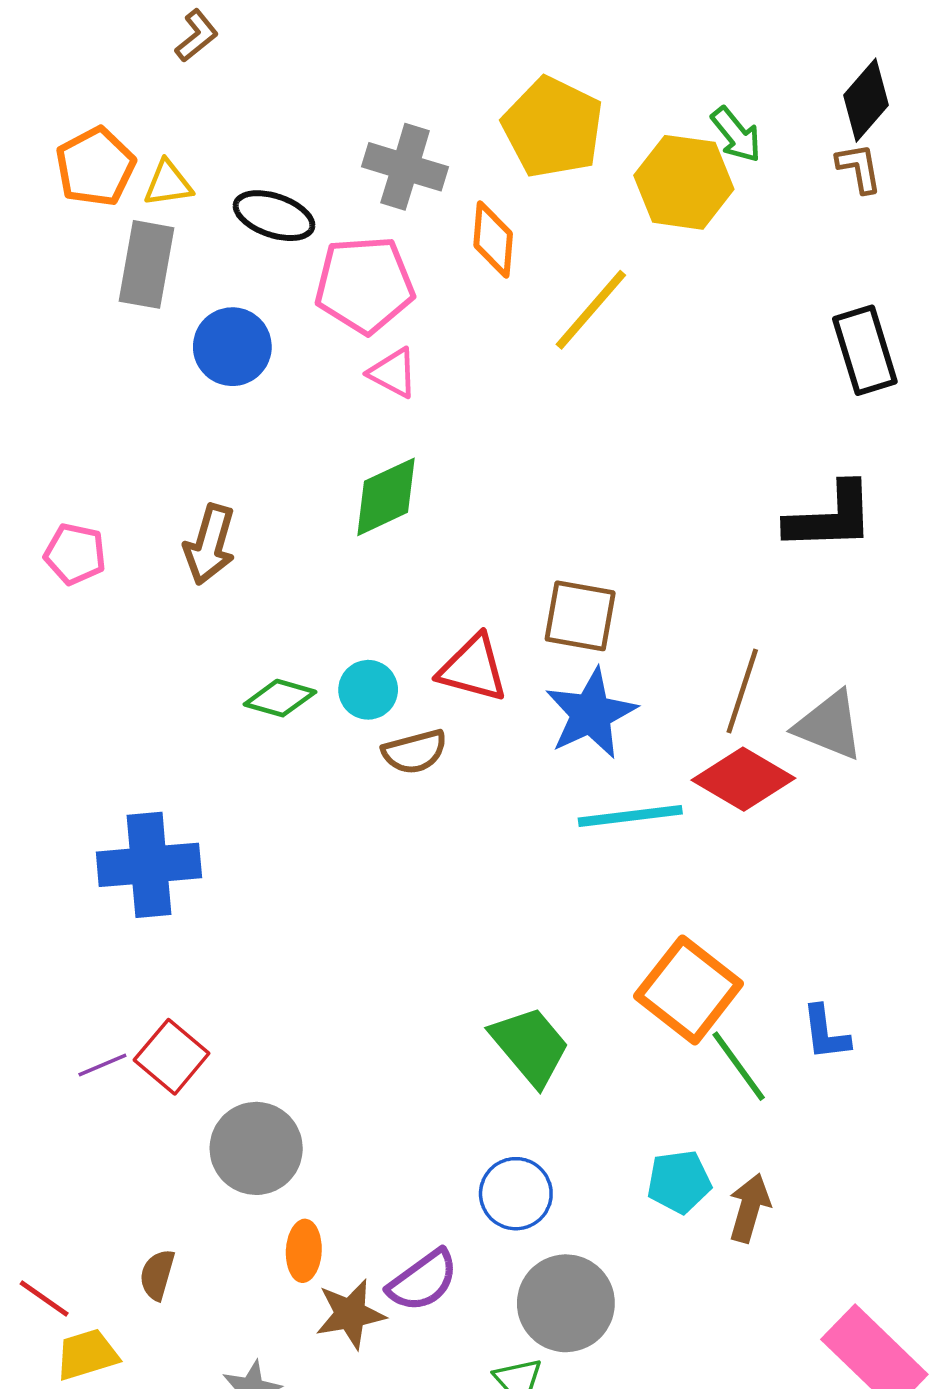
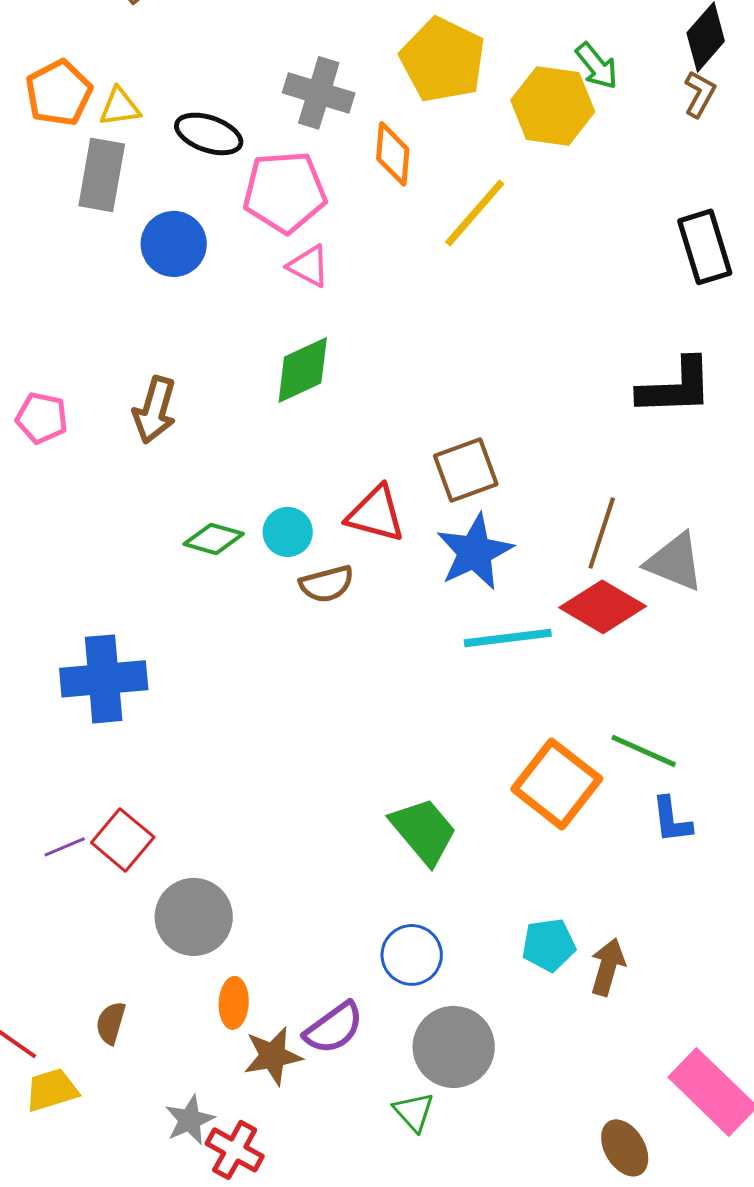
brown L-shape: (859, 168) -> (700, 94), turned 39
brown square: (580, 616) -> (466, 470), turned -30
green line: (739, 1066) -> (644, 751), moved, turned -30

